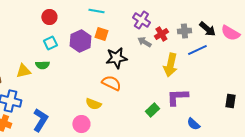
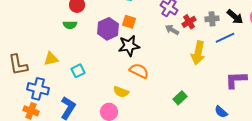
cyan square: (50, 43) -> (78, 71), moved
black star: (116, 58) -> (129, 46), moved
green semicircle: (42, 65) -> (70, 25), moved
purple L-shape: (177, 97) -> (236, 80), moved

